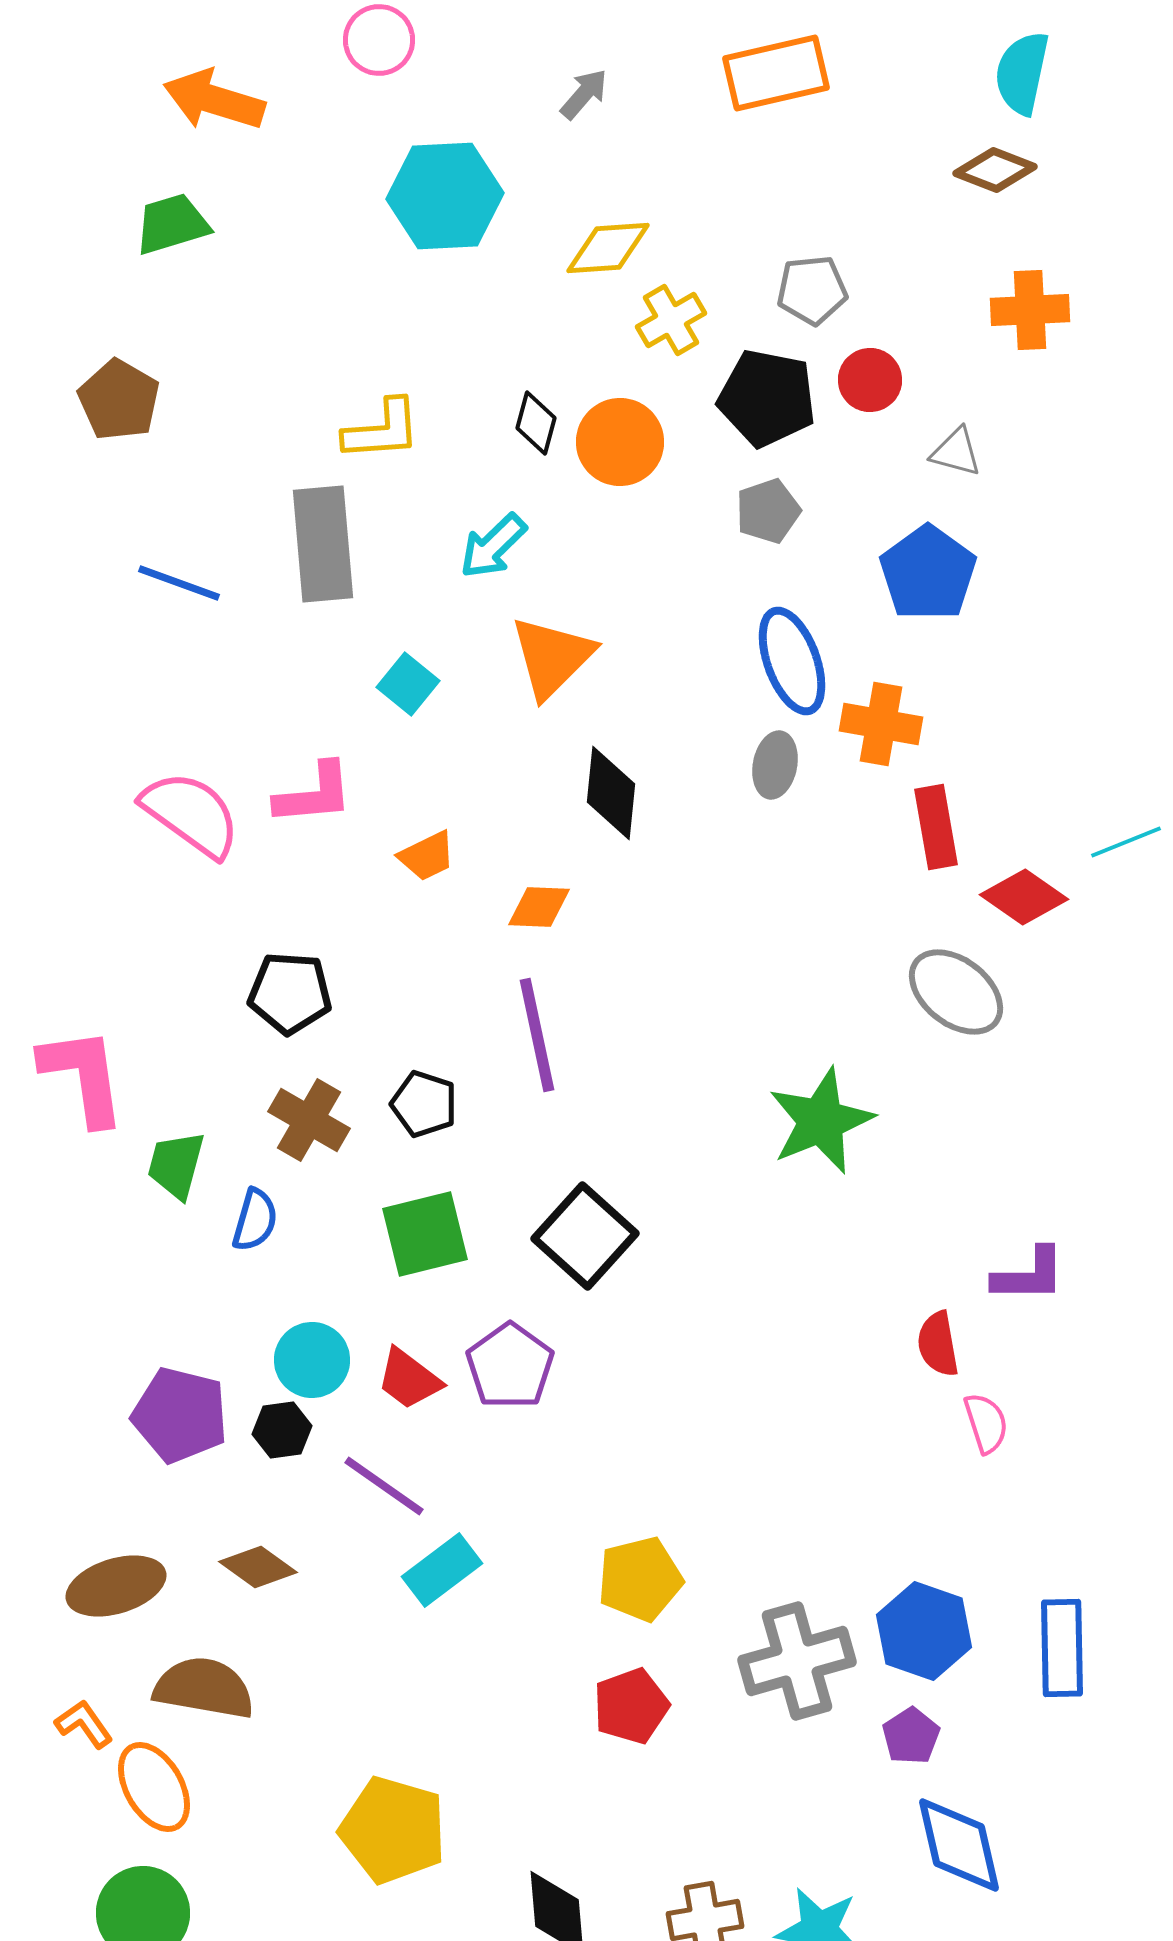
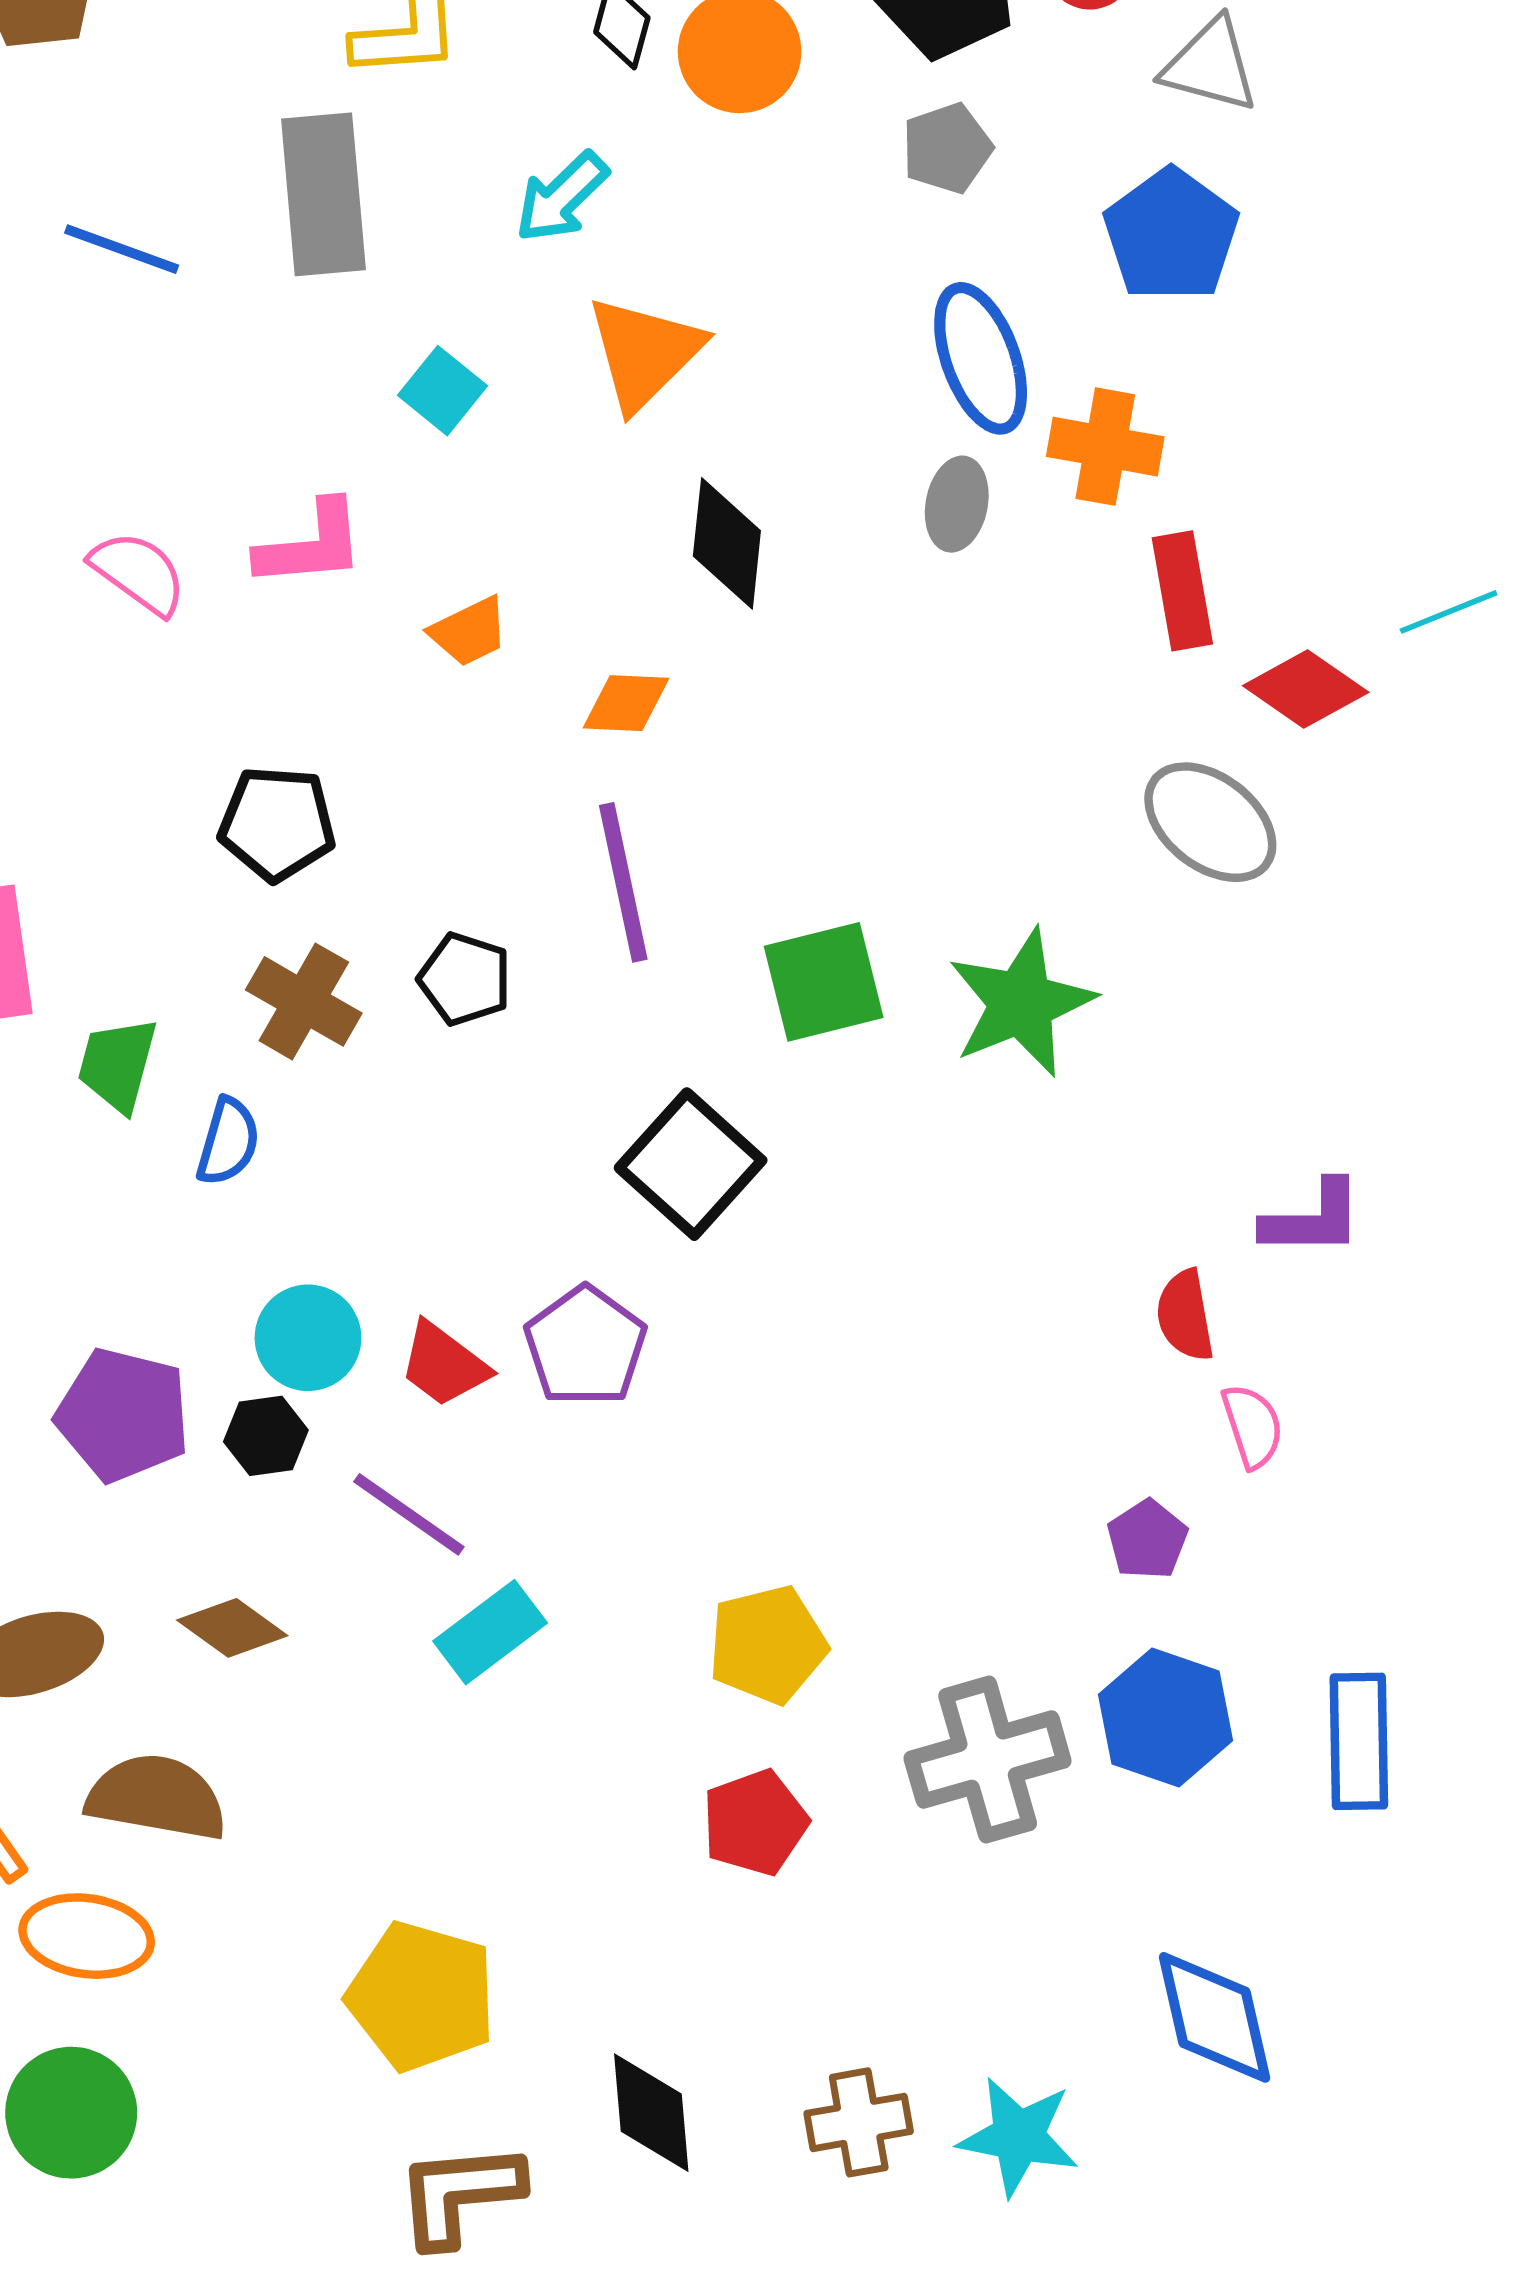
gray triangle: (956, 452) -> (1210, 65), size x1.4
pink semicircle: (191, 814) -> (138, 573), size x0.7
green square: (425, 1234) -> (824, 982), moved
purple pentagon: (911, 1736) -> (1147, 1540), moved
orange ellipse: (154, 1787) -> (87, 1936), turned -52

